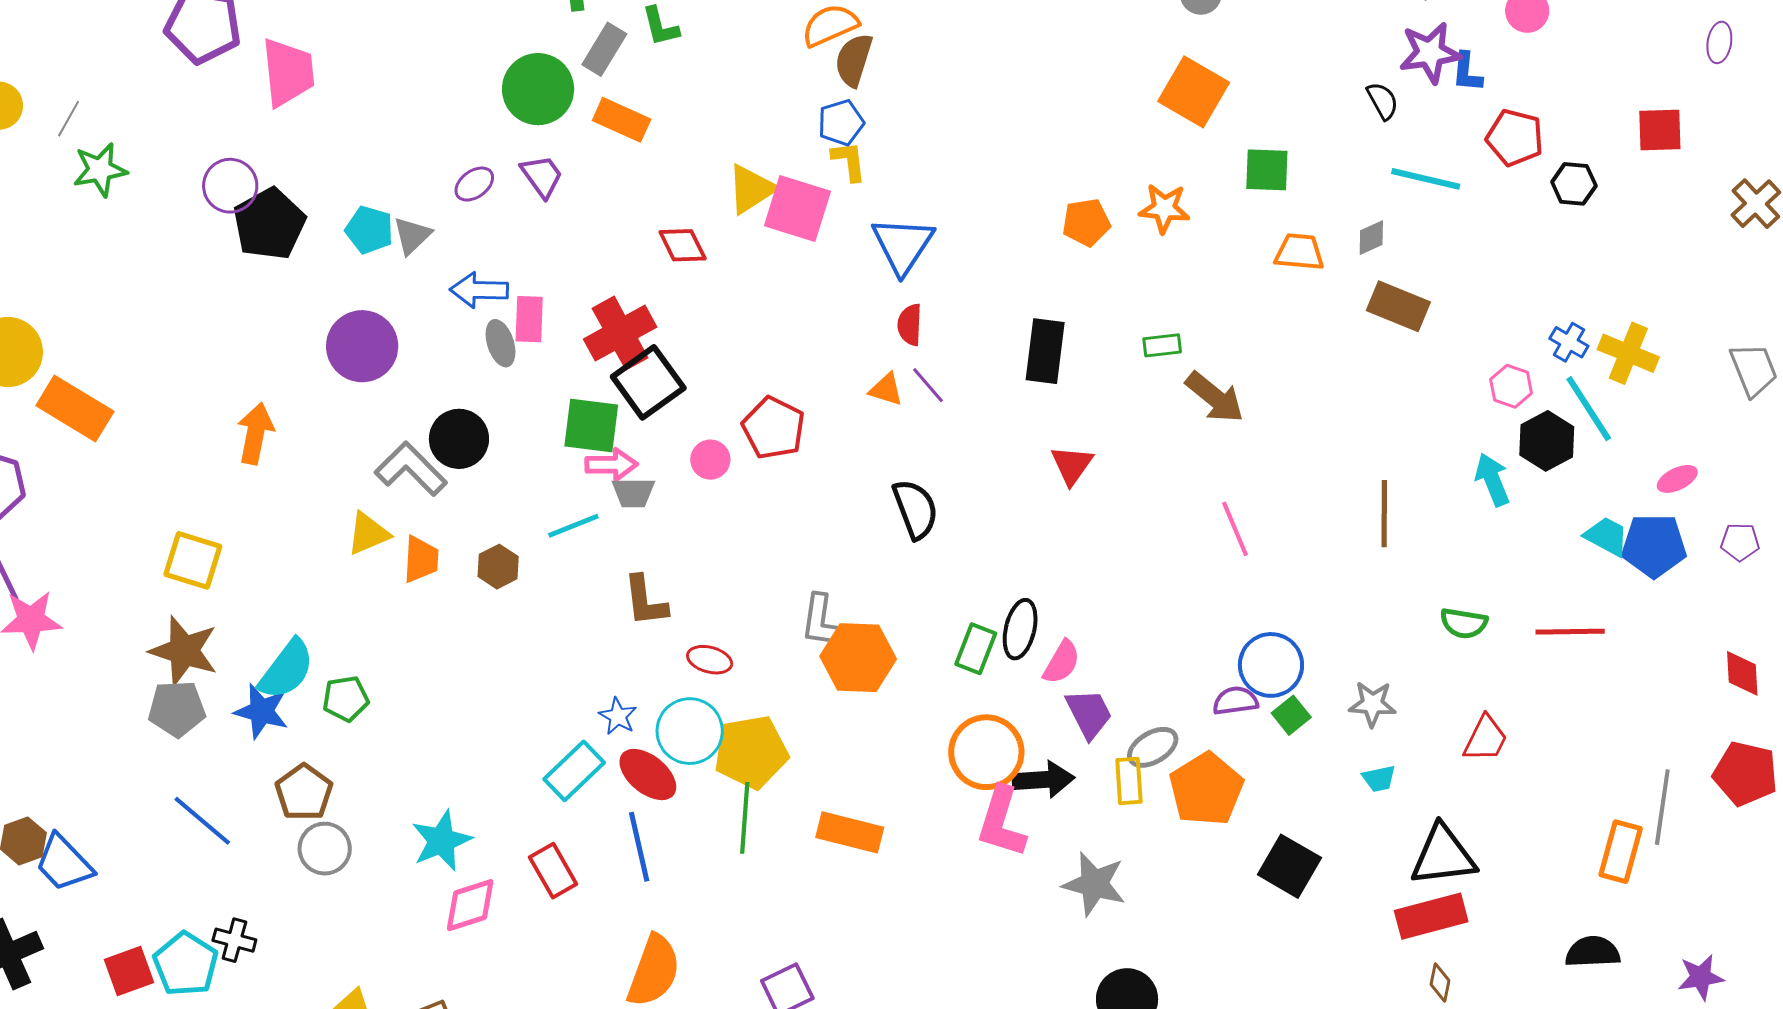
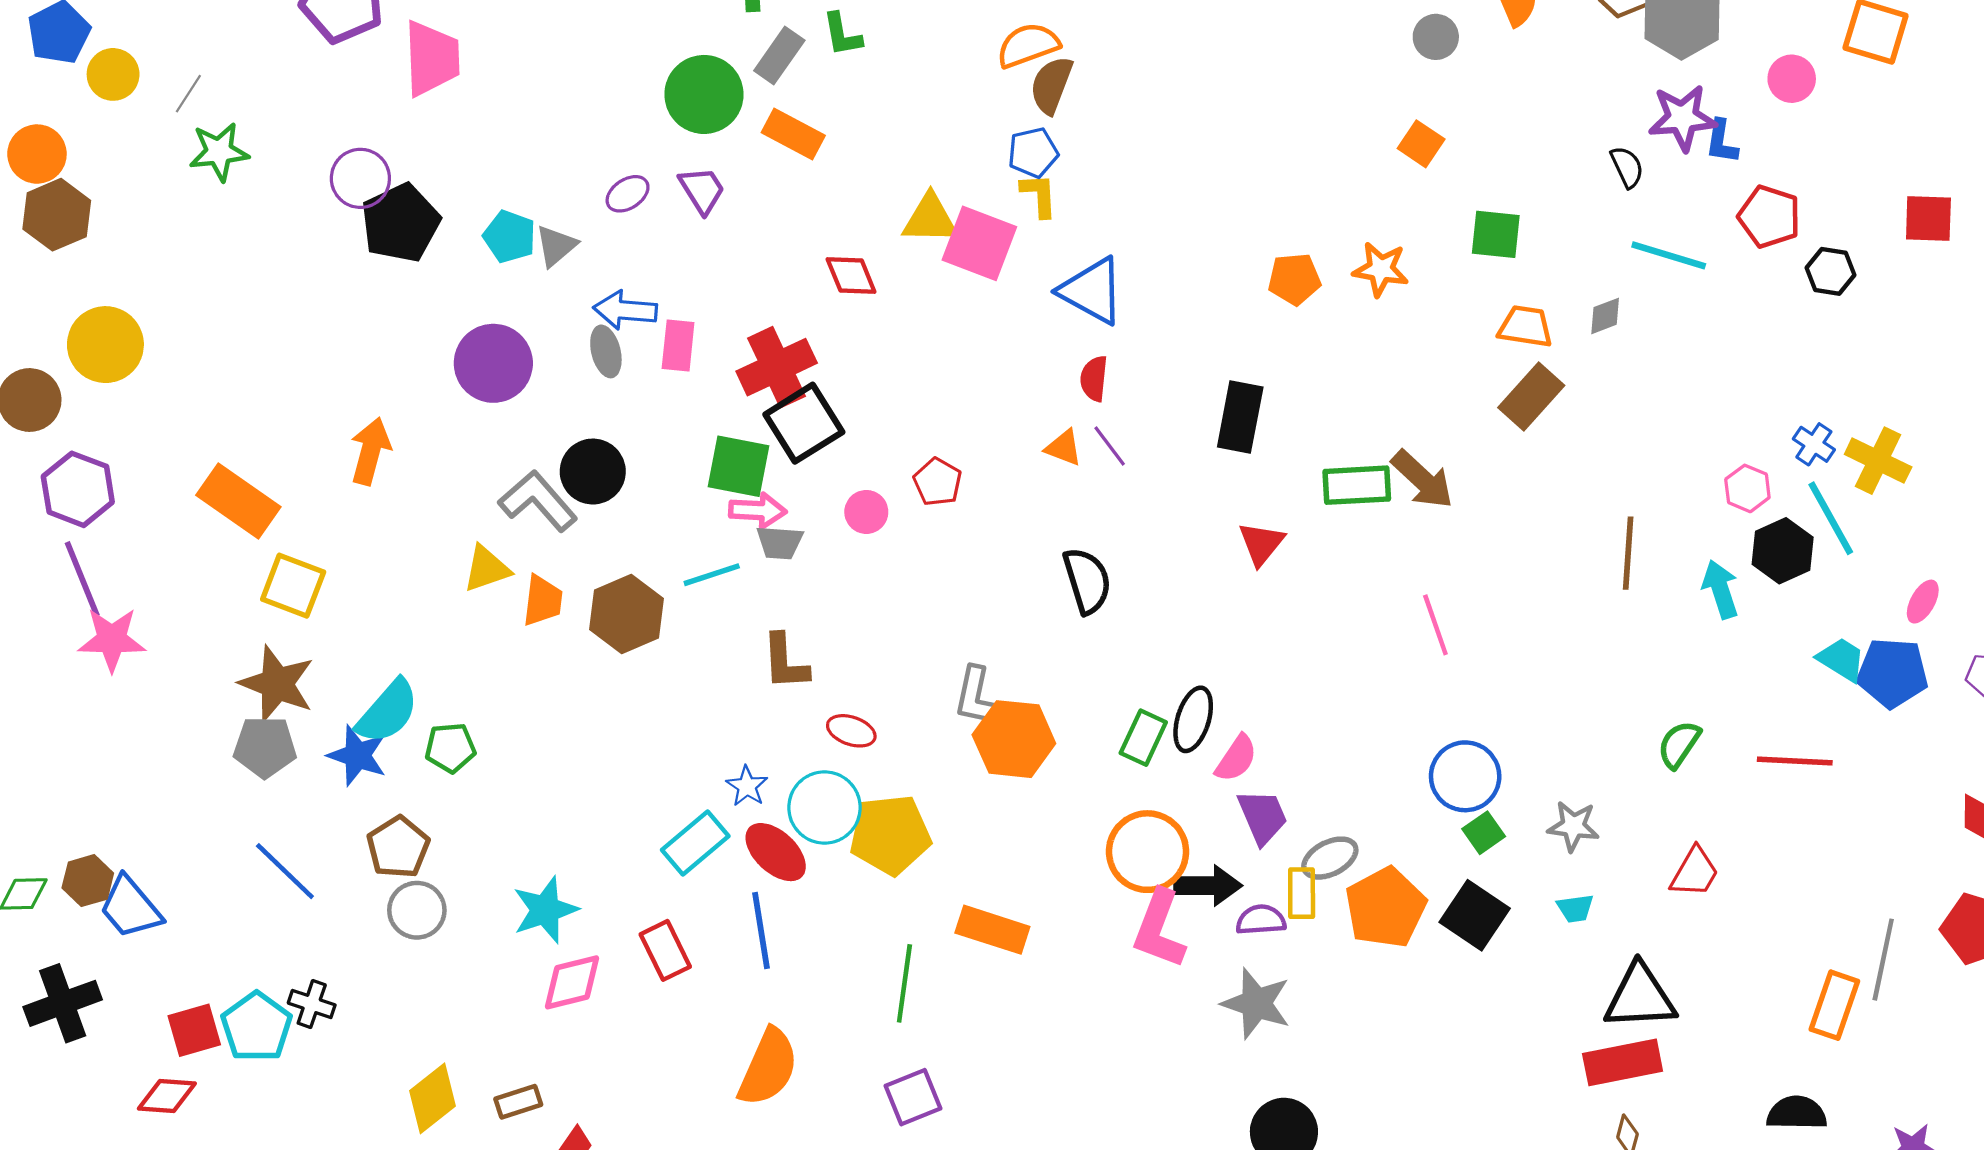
orange square: (1194, 92) -> (1421, 144), size x0.6
yellow triangle: (751, 189) -> (930, 219), turned 30
blue triangle: (903, 245) -> (1092, 291), turned -38
brown rectangle: (1398, 306) -> (1531, 397), moved, turned -74
gray ellipse: (501, 343) -> (606, 351), moved
green rectangle: (1162, 345) -> (1357, 485), moved, size x1.6
orange rectangle: (75, 409) -> (238, 501), moved
red pentagon: (773, 428) -> (938, 482), size x0.7
pink ellipse: (1677, 479) -> (1923, 602), turned -39
brown line: (1384, 514) -> (1628, 553), moved
brown hexagon: (498, 567) -> (627, 614), size x1.6
green semicircle: (1464, 623) -> (1679, 744), turned 111
purple semicircle: (1235, 701) -> (1261, 920), moved
green line: (745, 818) -> (904, 983), moved
black square: (1289, 866) -> (1475, 915), moved

